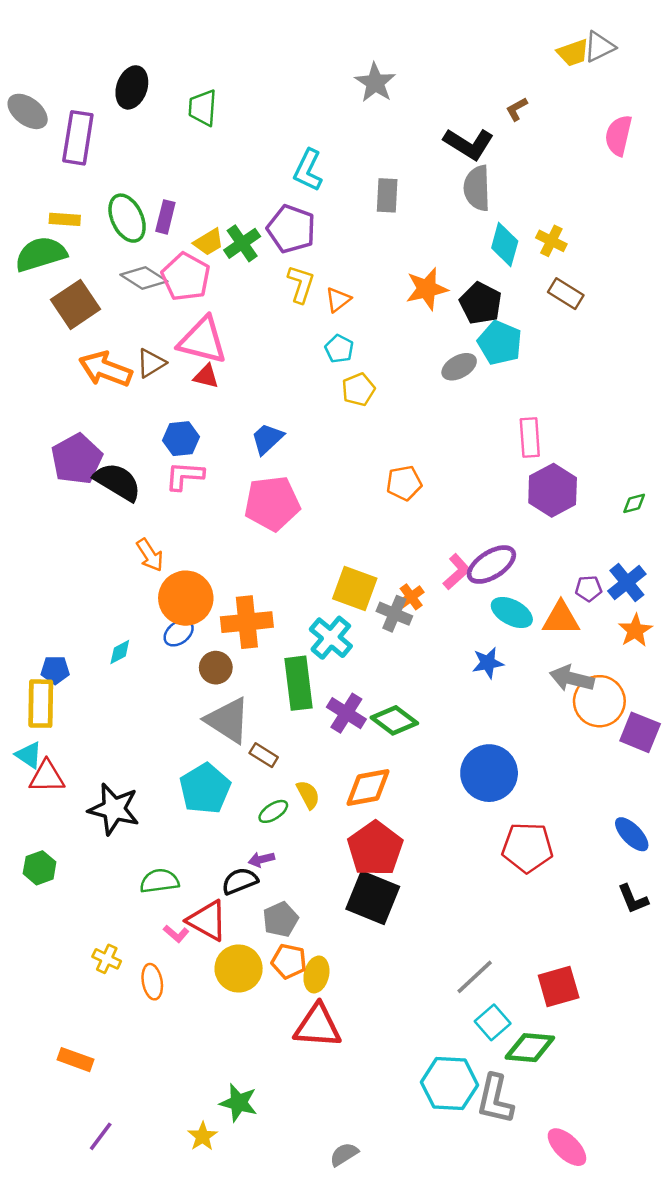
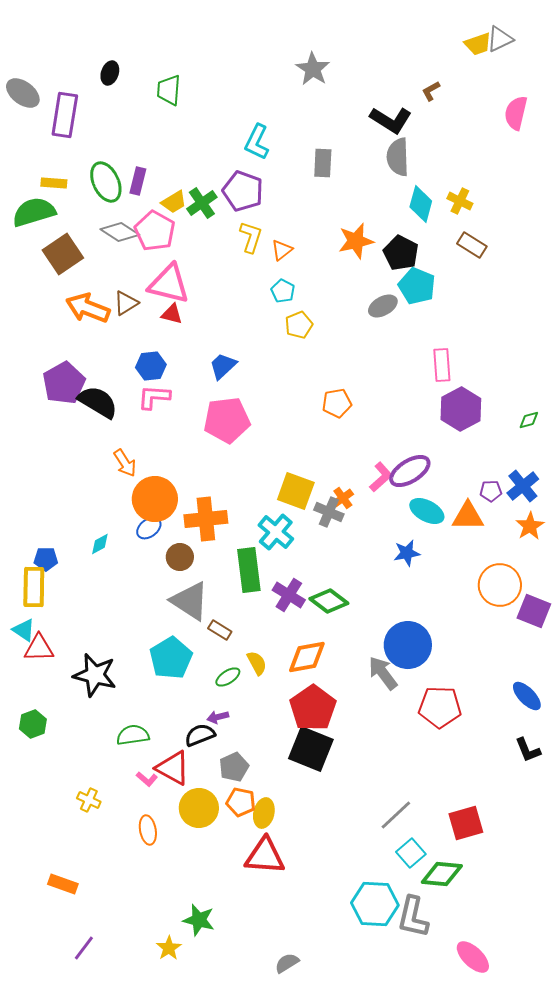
black ellipse: (132, 87) -> (110, 73), size x0.7
gray arrow: (572, 678) -> (383, 673), moved, turned 39
orange ellipse: (152, 982) -> (148, 830), moved

